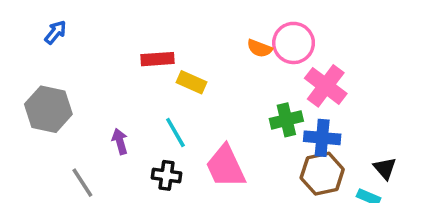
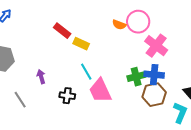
red rectangle: (158, 59) -> (62, 31), turned 42
green cross: (286, 120) -> (136, 77), moved
cyan line: (175, 132) -> (86, 72), moved

